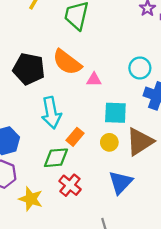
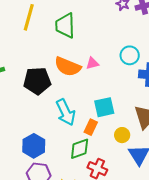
pink triangle: (94, 80) -> (92, 63), moved
cyan square: (115, 113) -> (104, 107), moved
yellow circle: (109, 142) -> (122, 135), moved

